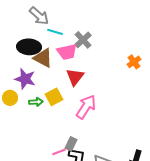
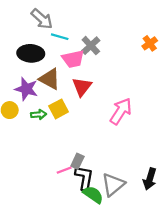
brown triangle: (43, 58) -> (50, 79), moved
orange cross: (134, 62) -> (150, 43), moved
pink arrow: (86, 107) -> (121, 111), moved

